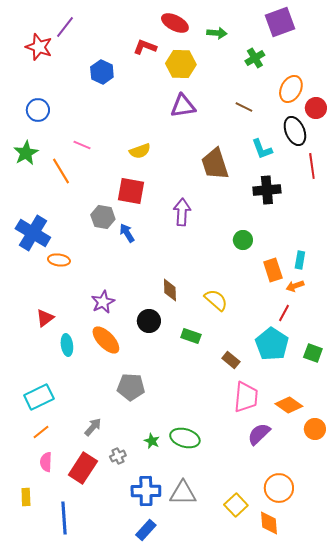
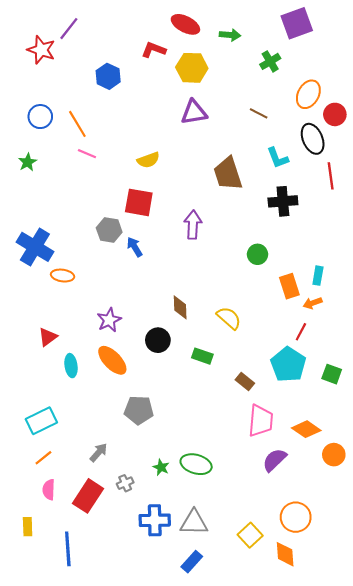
green star: (26, 153) -> (28, 162), size x0.7
orange line: (61, 171) -> (77, 124), moved
blue rectangle: (146, 530) -> (192, 562), moved

